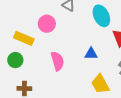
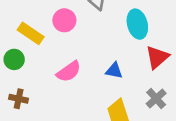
pink semicircle: (58, 61) -> (69, 72), turned 60

